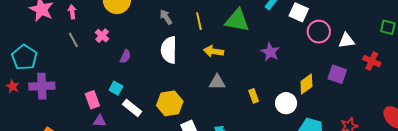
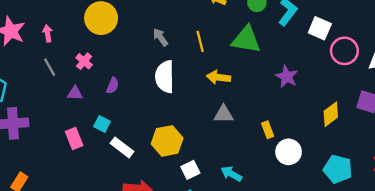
white circle: (286, 103) -> (289, 152), moved
purple triangle: (100, 121) -> (75, 93), moved

